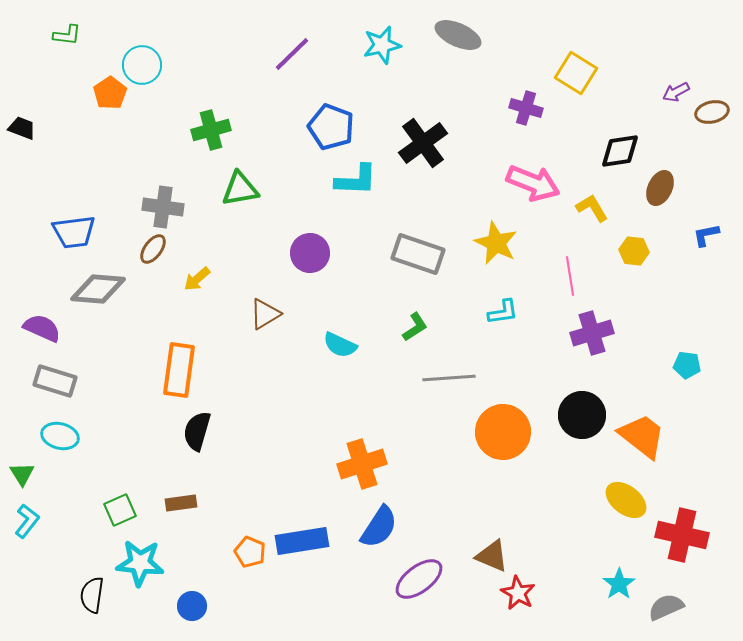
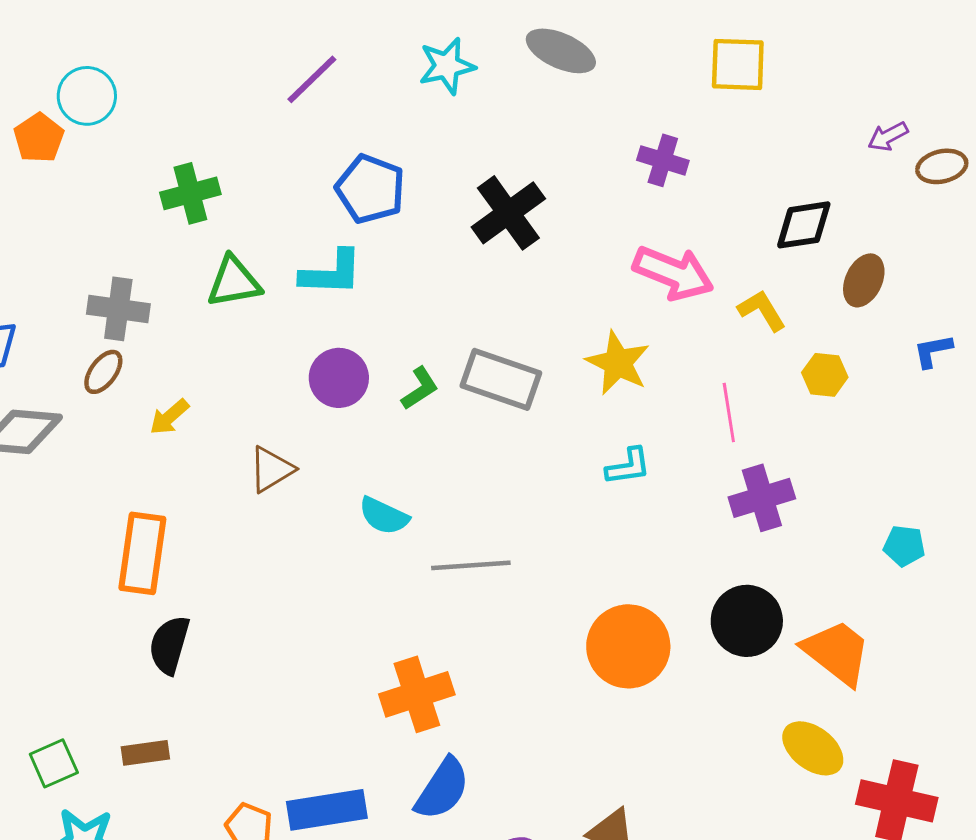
yellow square: (576, 73) -> (738, 64), moved, turned -30
cyan L-shape: (356, 180) -> (331, 273), moved
green L-shape: (415, 327) -> (420, 388), moved
gray line: (449, 378) -> (471, 565), moved

